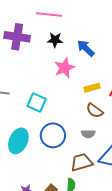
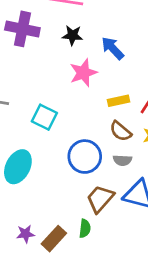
gray semicircle: (88, 134) -> (122, 160), moved
blue circle: (53, 135) -> (85, 157), moved
brown trapezoid: (82, 162) -> (100, 199), turned -35

